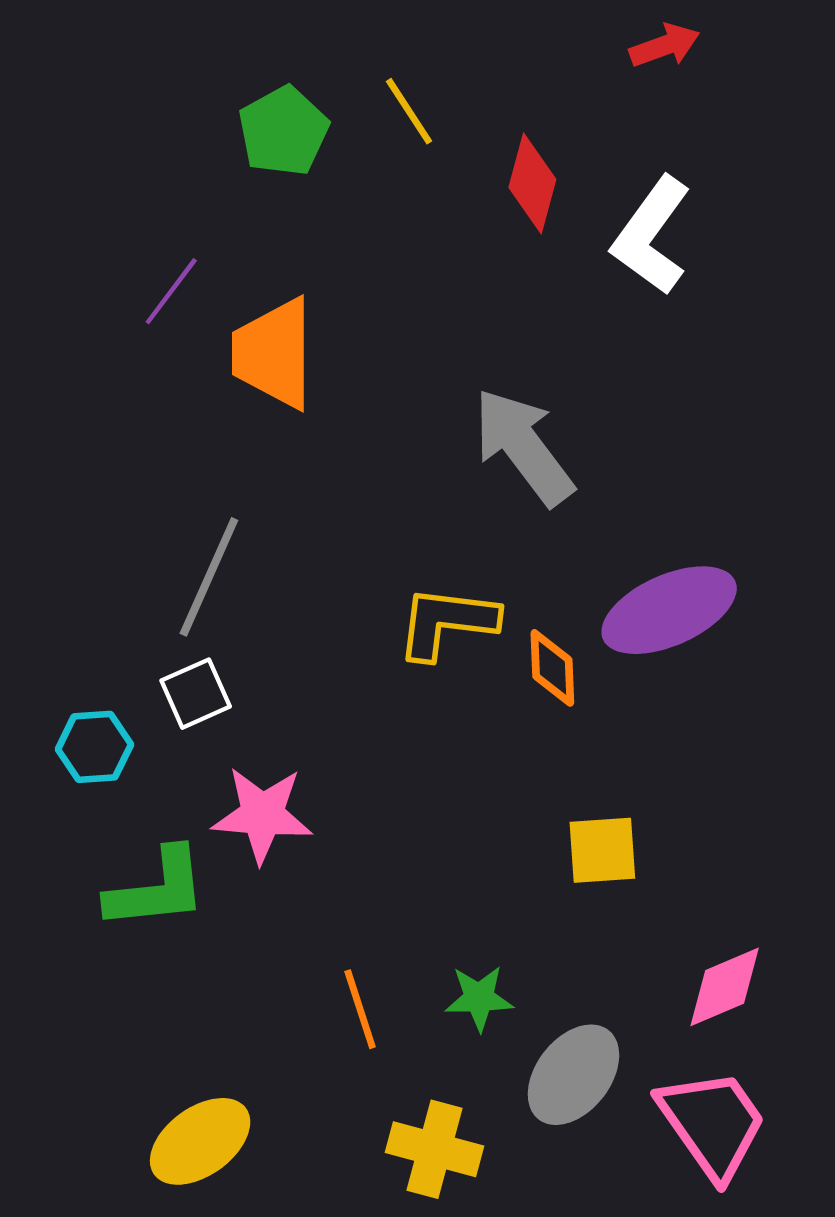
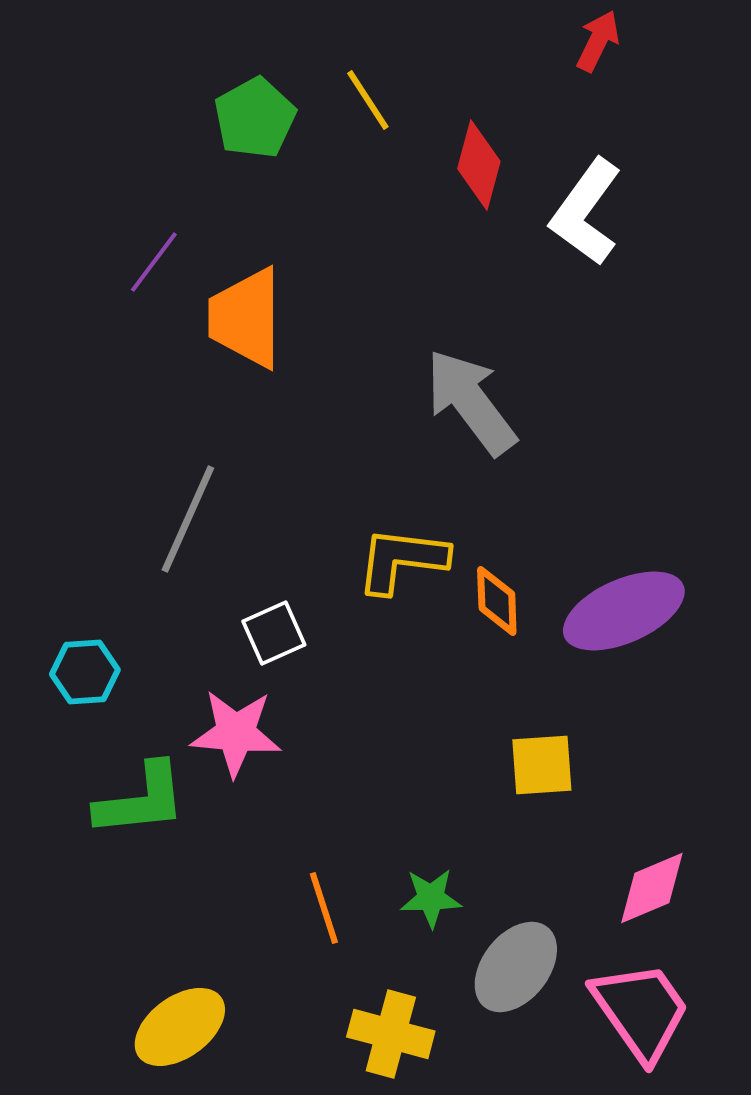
red arrow: (665, 46) -> (598, 41), turned -44
purple ellipse: (669, 610) -> (624, 611), moved
white square: (196, 694) -> (274, 633), moved

